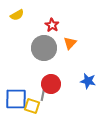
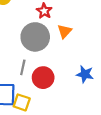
gray line: (43, 94) -> (23, 67), moved

